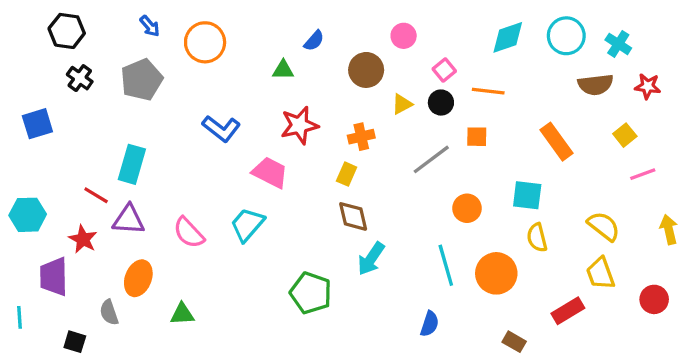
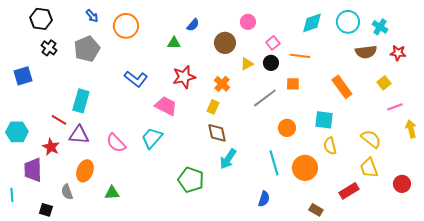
orange cross: (361, 137) -> (222, 84), turned -35
yellow arrow: (669, 229) -> (411, 129), moved

